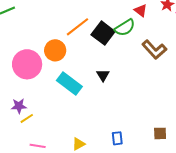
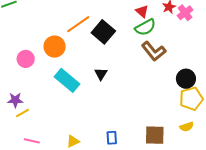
green semicircle: (125, 28) -> (145, 27), moved
pink circle: (27, 64) -> (26, 59), size x0.6
brown square: (160, 133) -> (155, 135), size x1.5

